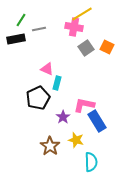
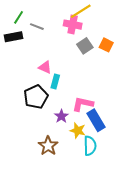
gray line: (39, 29) -> (37, 27), turned 32
yellow star: (76, 140) -> (78, 130), moved
cyan semicircle: (91, 162) -> (90, 146), moved

